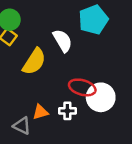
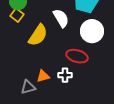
white circle: (101, 97) -> (92, 31), moved
gray triangle: (22, 126) -> (28, 87), turned -42

